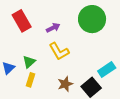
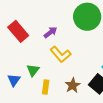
yellow rectangle: (30, 80) -> (46, 87), moved

